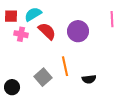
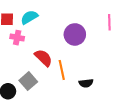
red semicircle: (47, 31) -> (43, 58), moved
gray square: (43, 77) -> (28, 81), moved

